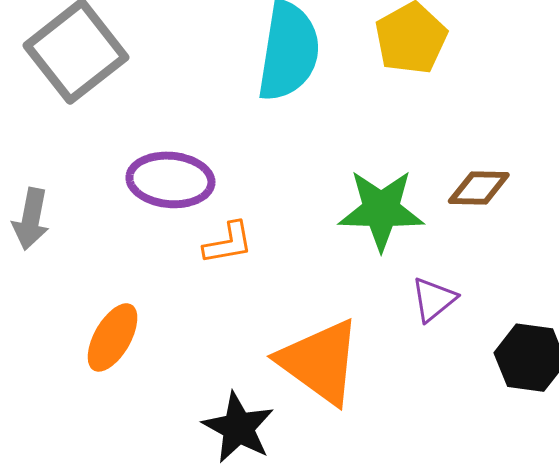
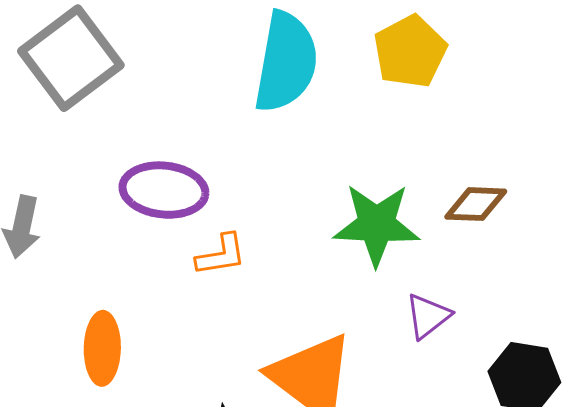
orange ellipse: (113, 337) -> (102, 348), turned -30

